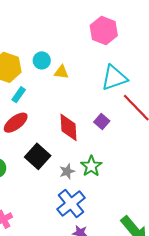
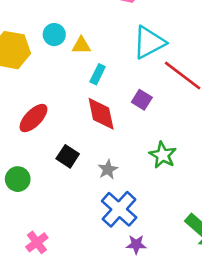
cyan rectangle: (19, 95) -> (98, 74), moved
black square: (38, 156) -> (68, 156), size x0.7
green star: (91, 166) -> (163, 155), moved

